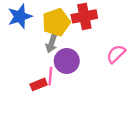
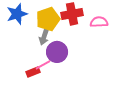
pink semicircle: (116, 54) -> (99, 22), moved, turned 42
pink line: (50, 76) -> (43, 65), turned 56

